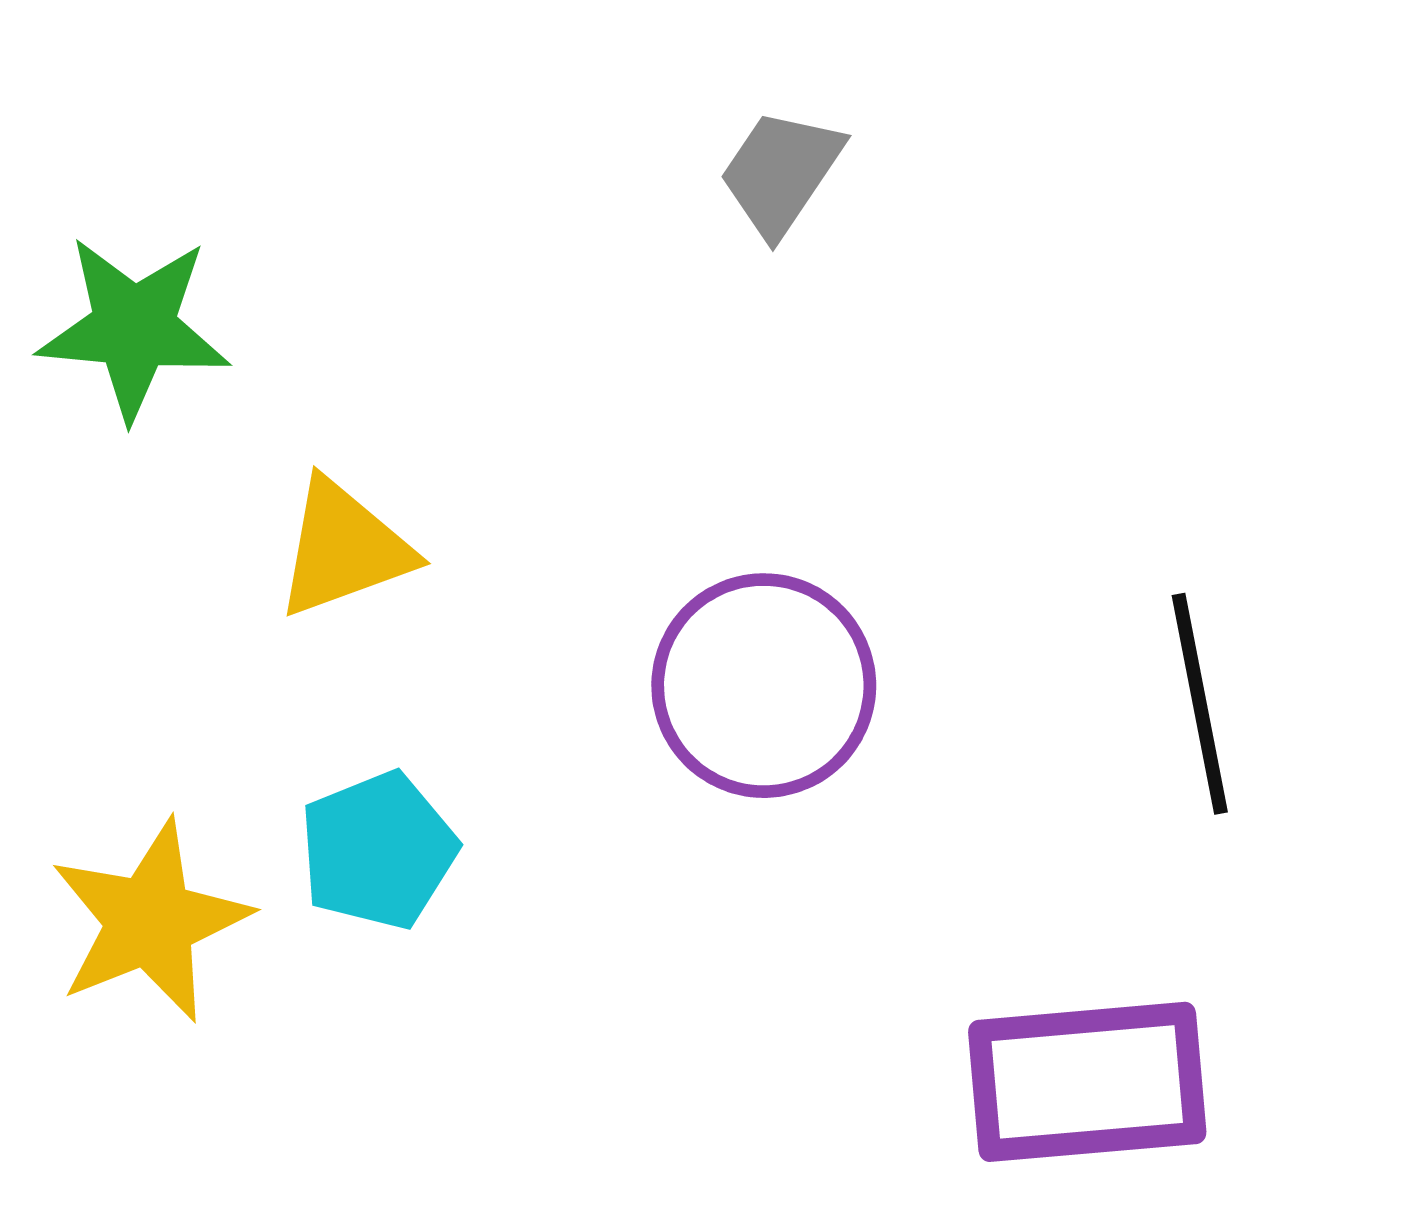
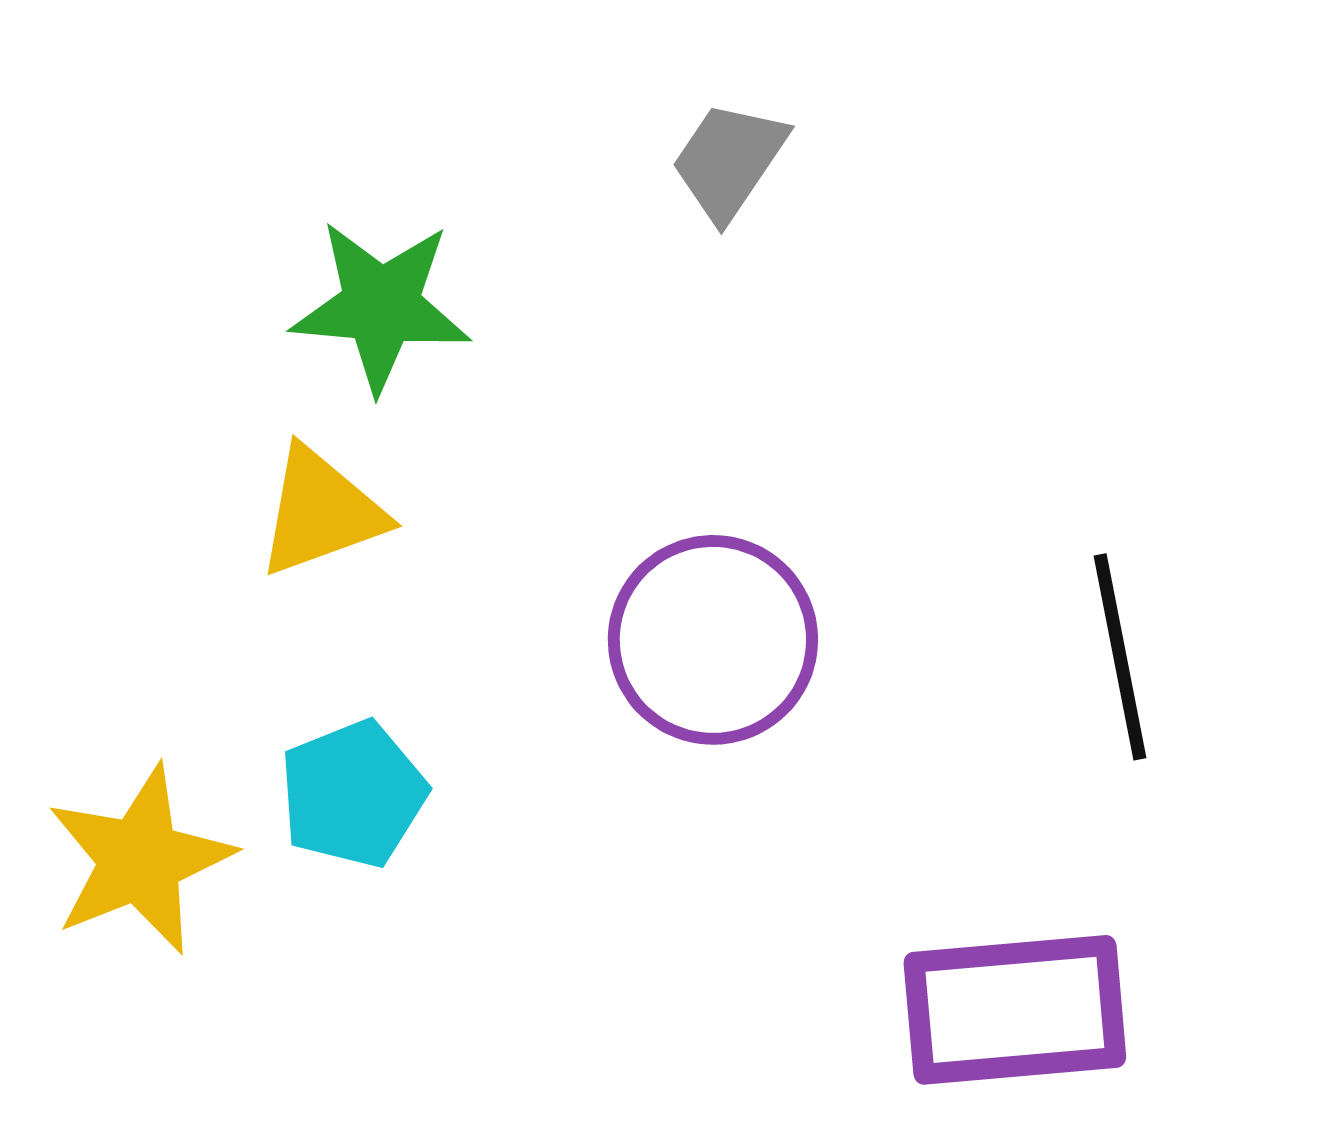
green star: (134, 328) -> (381, 306), moved

